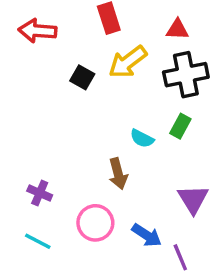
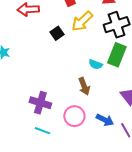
black square: (82, 77) -> (57, 33), turned 32
green rectangle: (180, 126) -> (117, 55), size x1.6
purple cross: (40, 193) -> (40, 103), size x1.5

